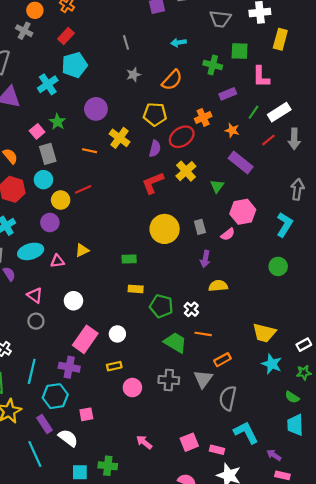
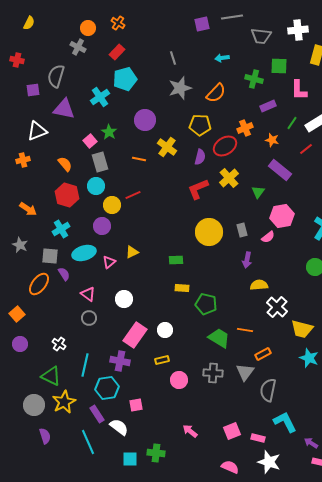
gray star: (133, 75) -> (180, 88), size x1.6
pink triangle: (57, 261) -> (109, 262), turned -32
white cross: (191, 309) -> (277, 307), moved, size x1.5

